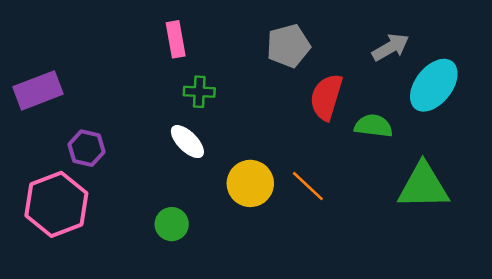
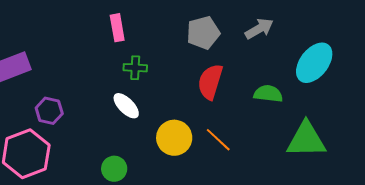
gray arrow: (391, 47) -> (259, 29), moved
red semicircle: (326, 97) -> (210, 82), moved

